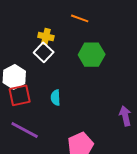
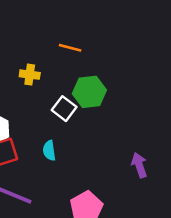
white square: (44, 52) -> (64, 109), moved

